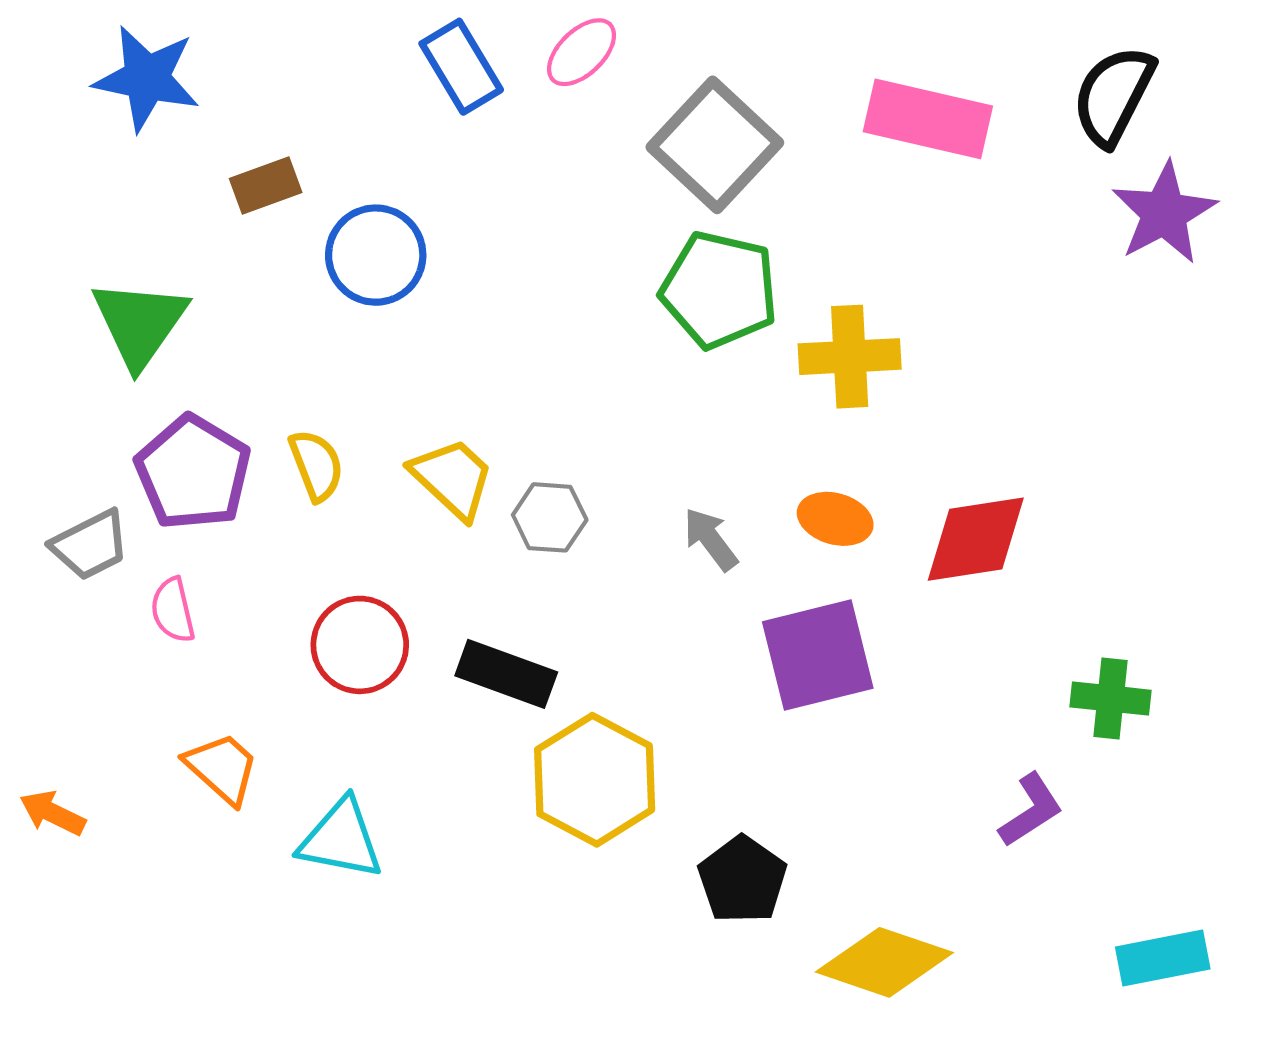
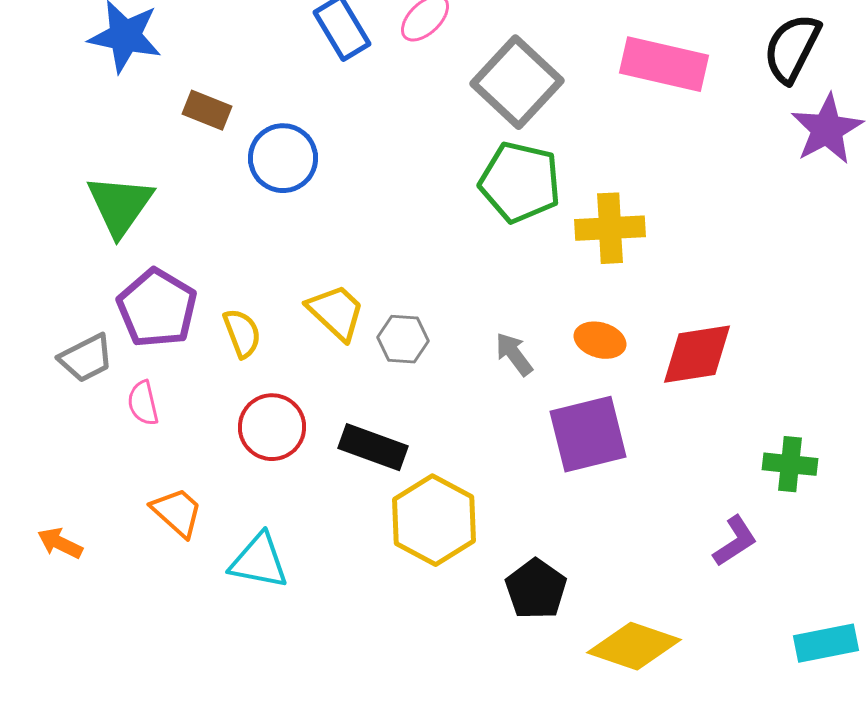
brown rectangle: (266, 186) -> (207, 110), turned 42
yellow semicircle: (316, 465) -> (242, 333), moved

